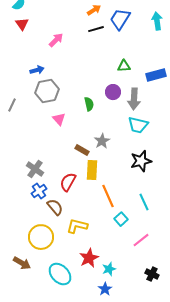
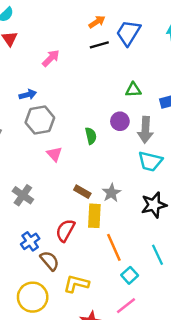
gray star: (102, 141) -> (111, 193), moved
gray cross: (35, 169) -> (23, 195), moved
pink line: (141, 240) -> (126, 306), moved

